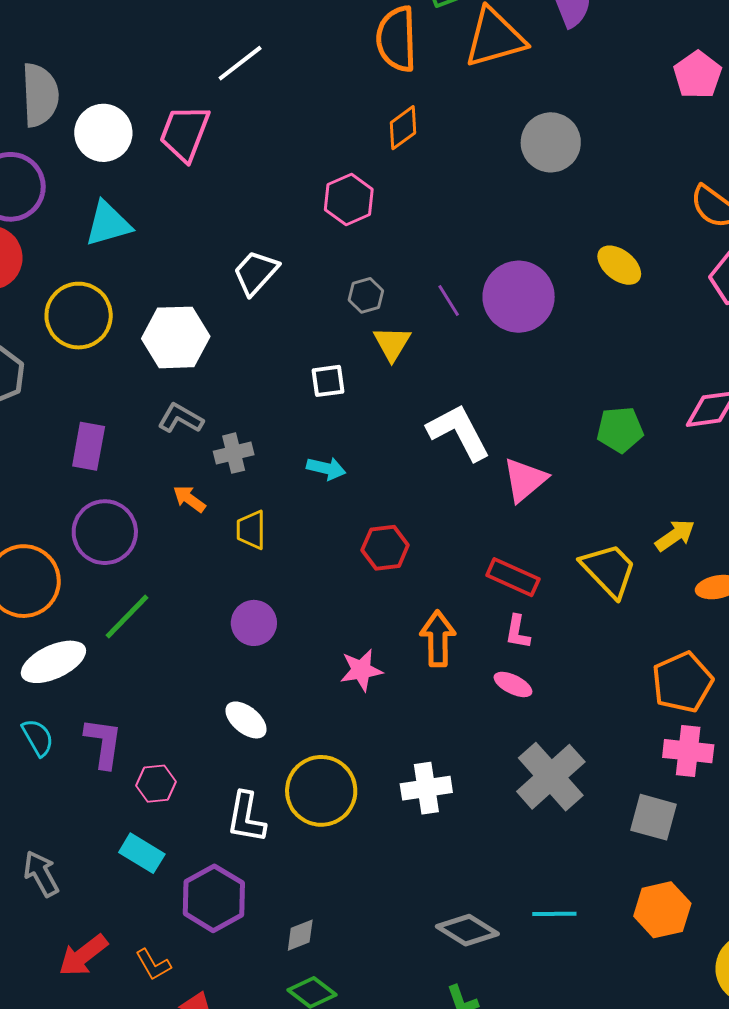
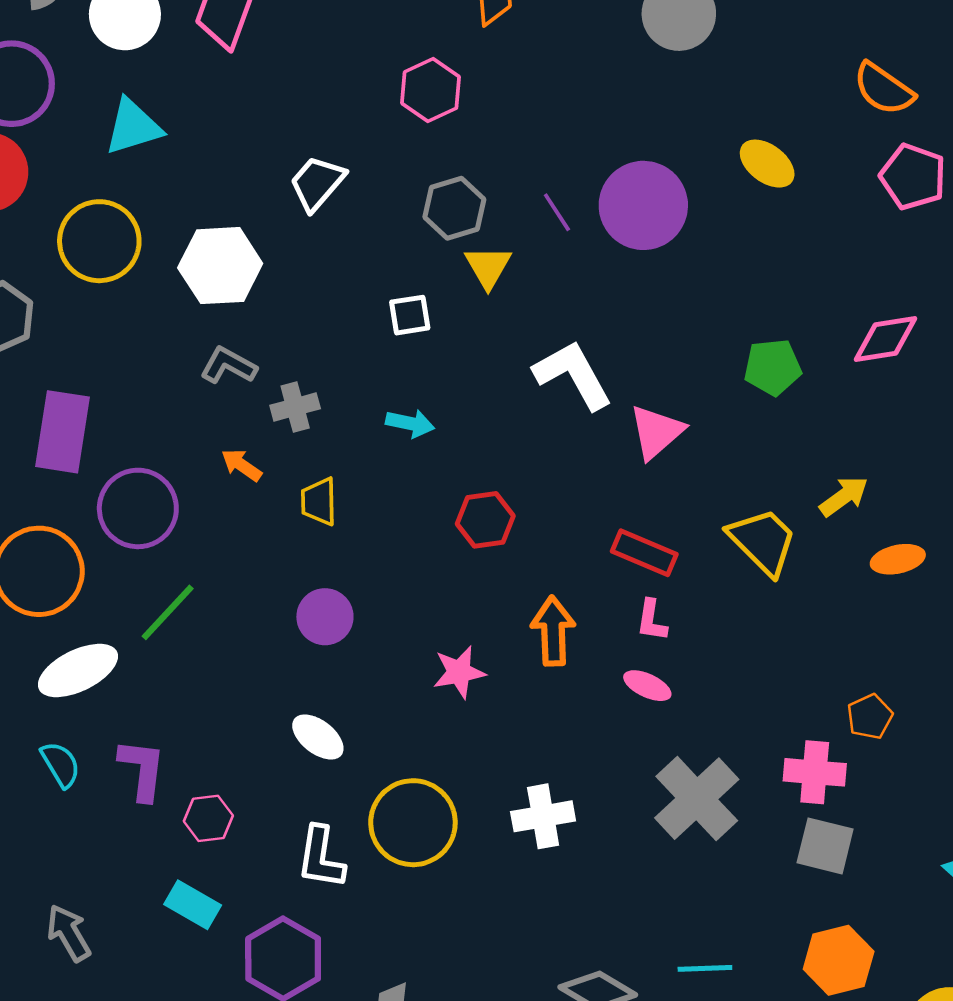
gray hexagon: (366, 295) -> (454, 208), size x1.4
purple rectangle: (89, 446) -> (62, 432), moved, size x1.4
orange pentagon: (682, 682) -> (870, 717), moved, size x0.6
pink cross: (688, 751) -> (815, 772), moved

